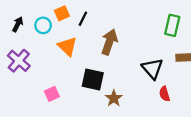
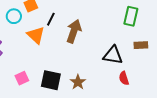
black line: (83, 19) -> (51, 19), moved
black triangle: (152, 68) -> (113, 55), turned -40
black square: (93, 80) -> (51, 80), moved

